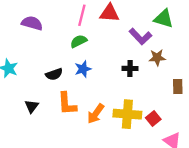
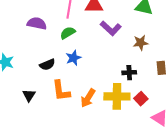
purple semicircle: (32, 23) -> (37, 23), moved
purple L-shape: (140, 36) -> (111, 28), moved
black cross: (130, 68) -> (129, 73), moved

